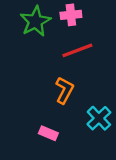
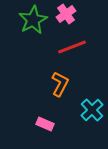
pink cross: (71, 15) -> (66, 14), turned -30

